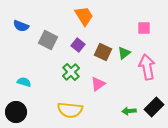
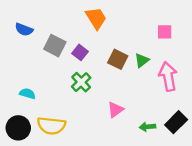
purple square: (78, 45) -> (80, 52), moved
pink triangle: (98, 84) -> (115, 110), moved
yellow semicircle: (70, 110) -> (51, 126), moved

